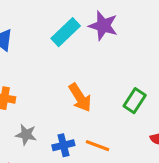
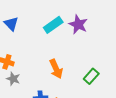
gray star: (26, 135) -> (13, 79), moved

